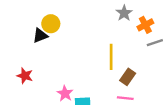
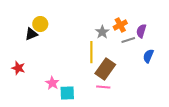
gray star: (124, 13) -> (102, 32), moved
brown rectangle: (128, 77) -> (105, 69), size x1.5

